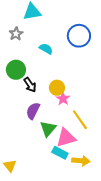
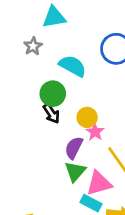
cyan semicircle: (46, 49) -> (73, 66), size x1.5
green circle: (16, 70) -> (53, 94), moved
purple semicircle: (33, 111) -> (74, 148), moved

